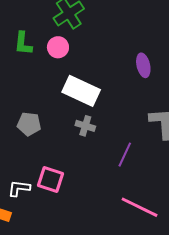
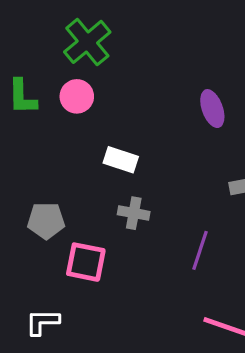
white rectangle: (81, 91) -> (121, 160), size x0.6
pink square: (51, 180) -> (86, 262), moved

